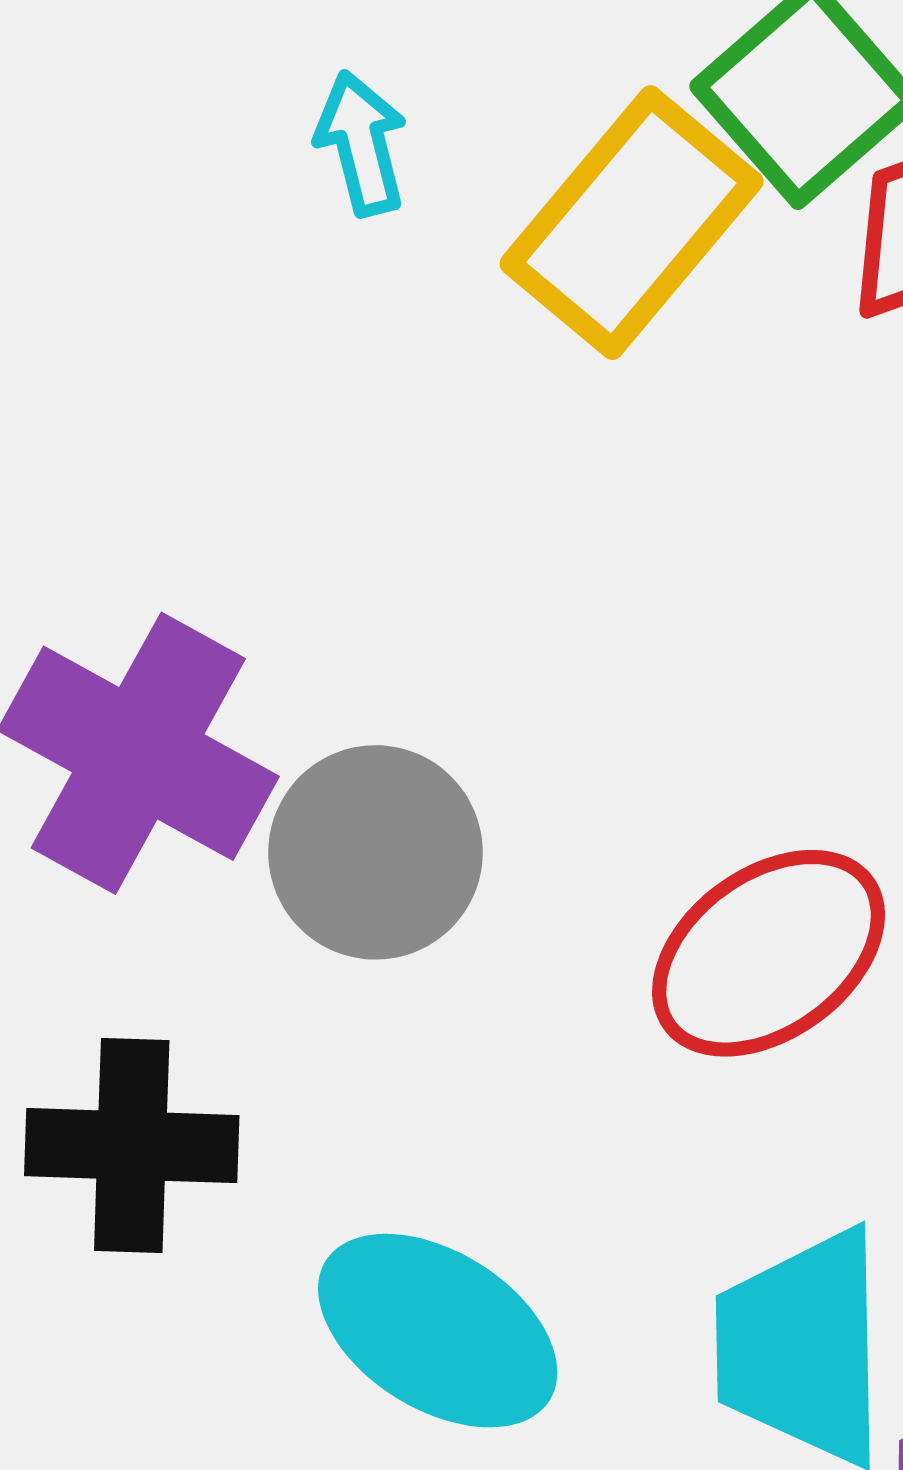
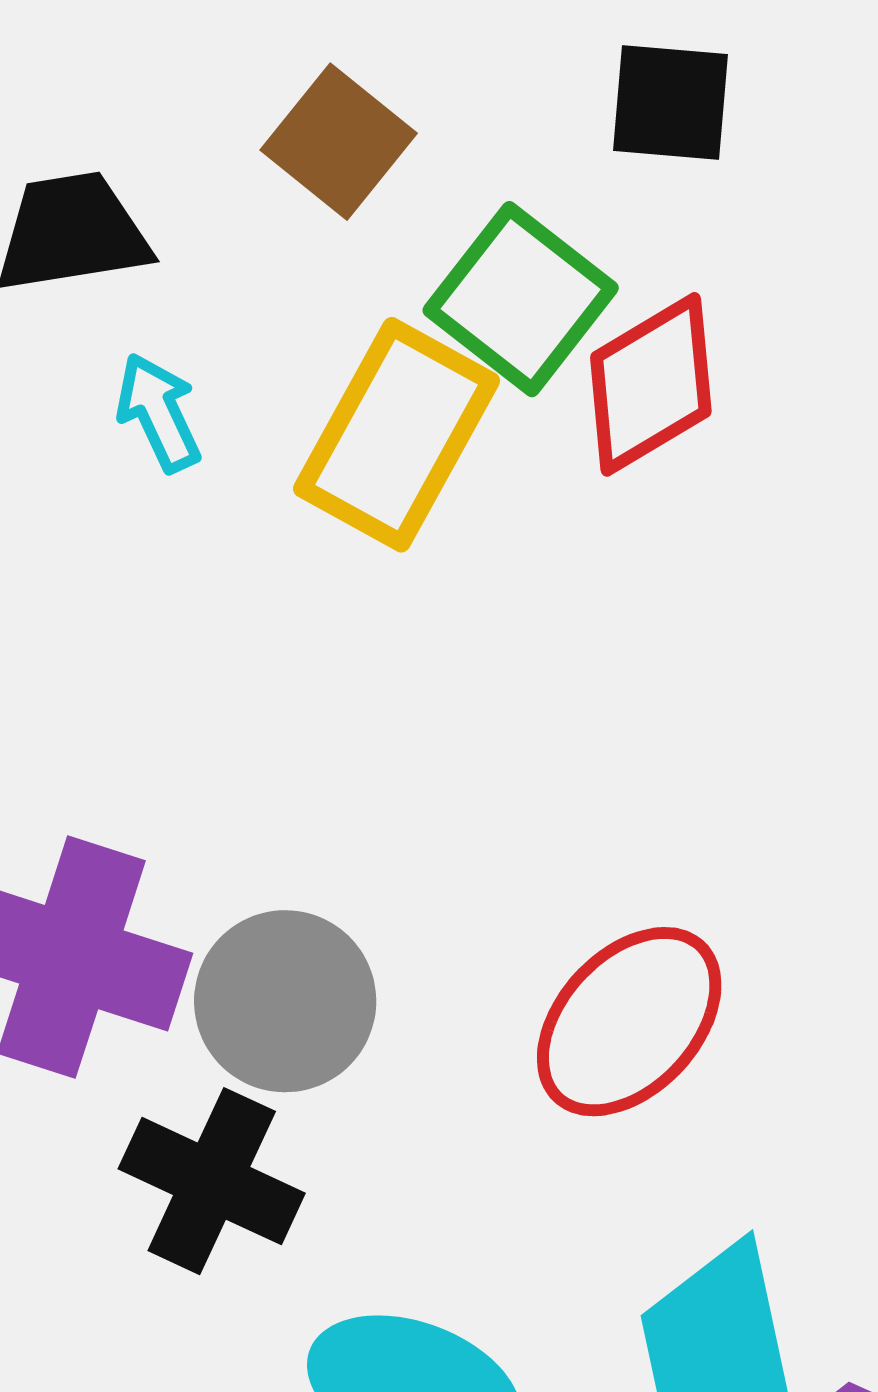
black cross: (132, 1146) -> (212, 1181), moved, turned 34

